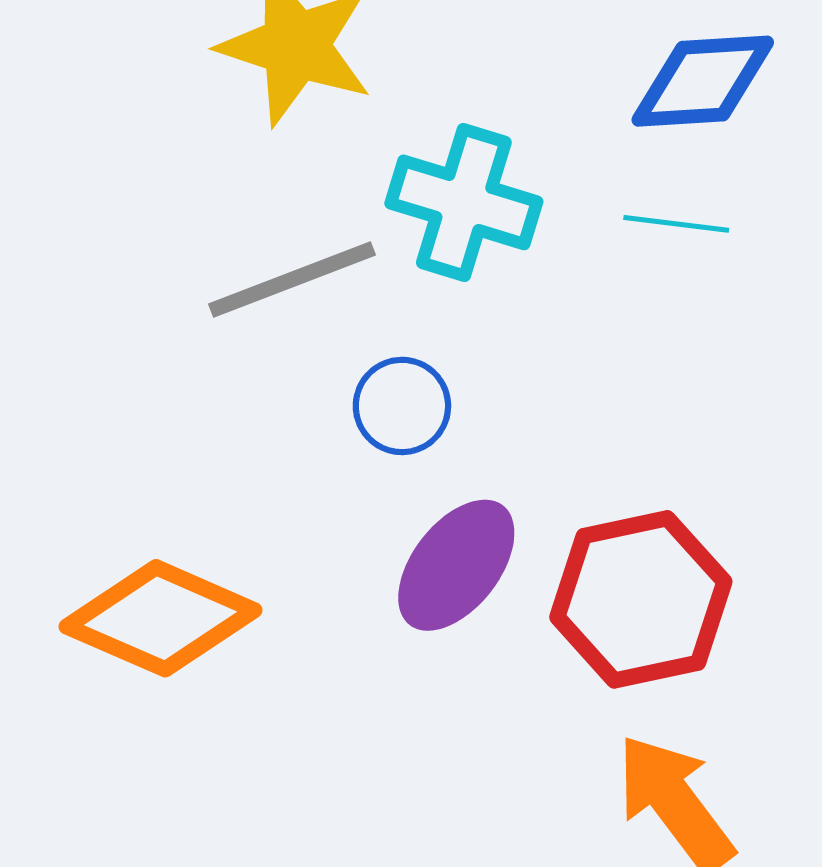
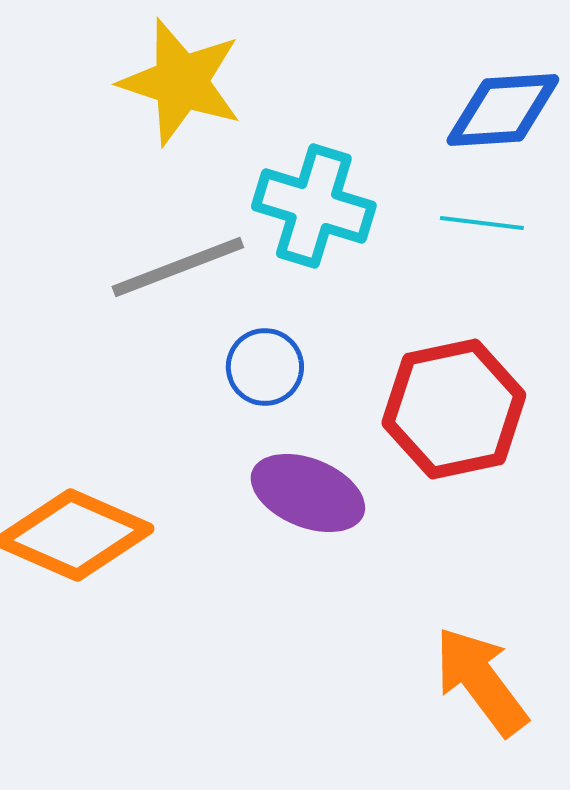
purple ellipse: (456, 565) -> (308, 493), turned 74
red hexagon: (641, 599) -> (454, 409), moved

